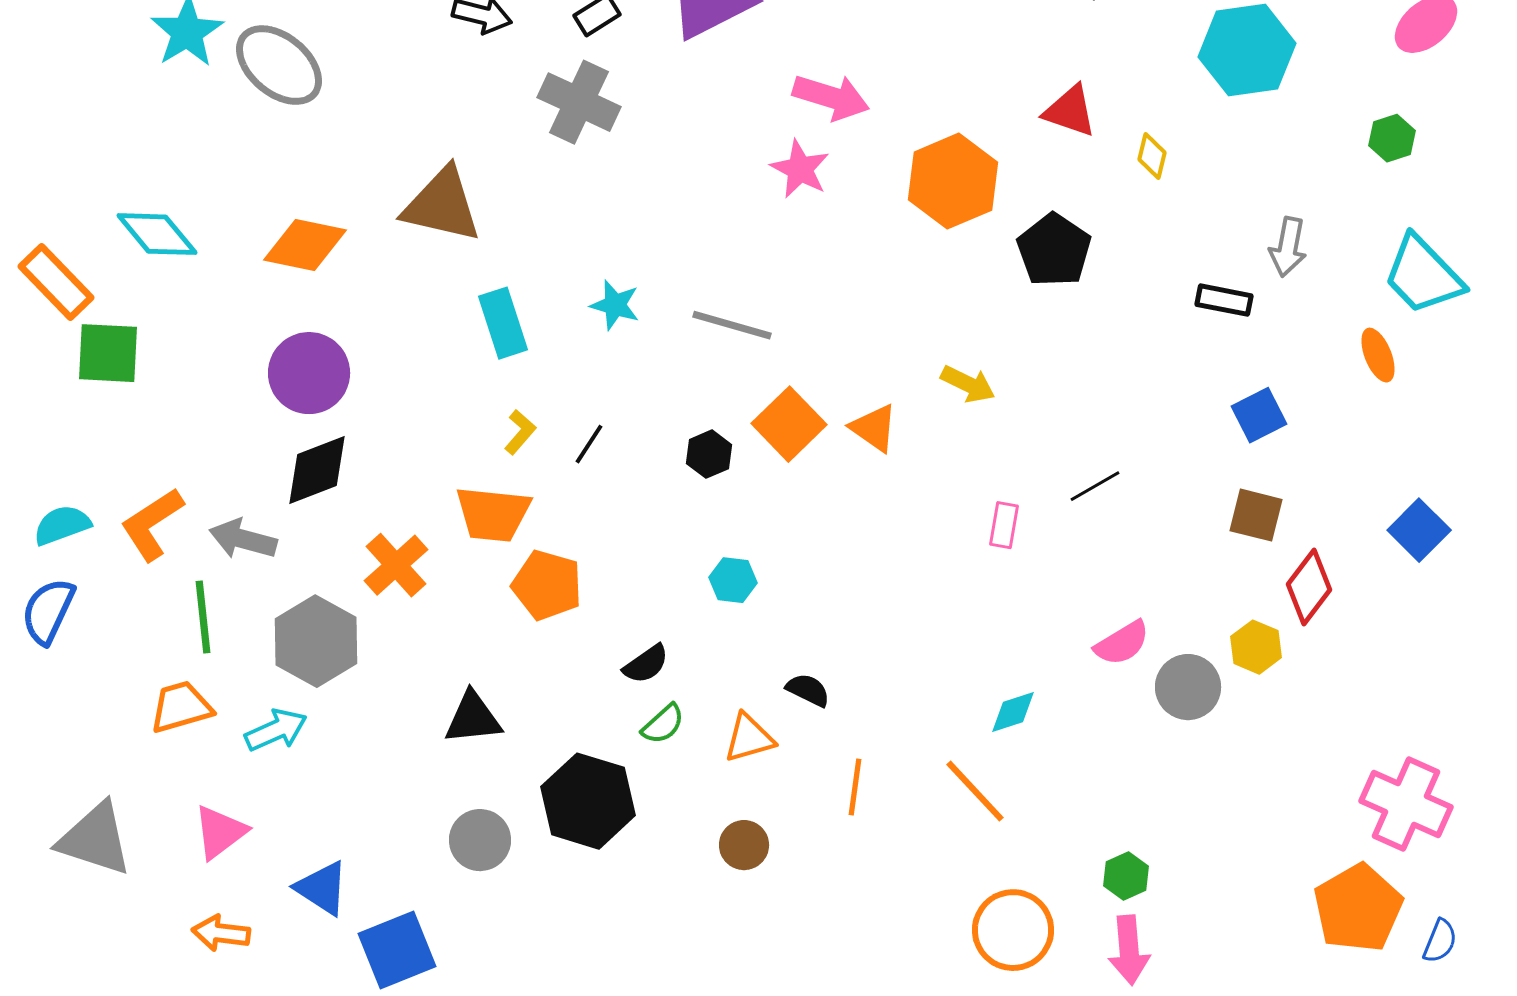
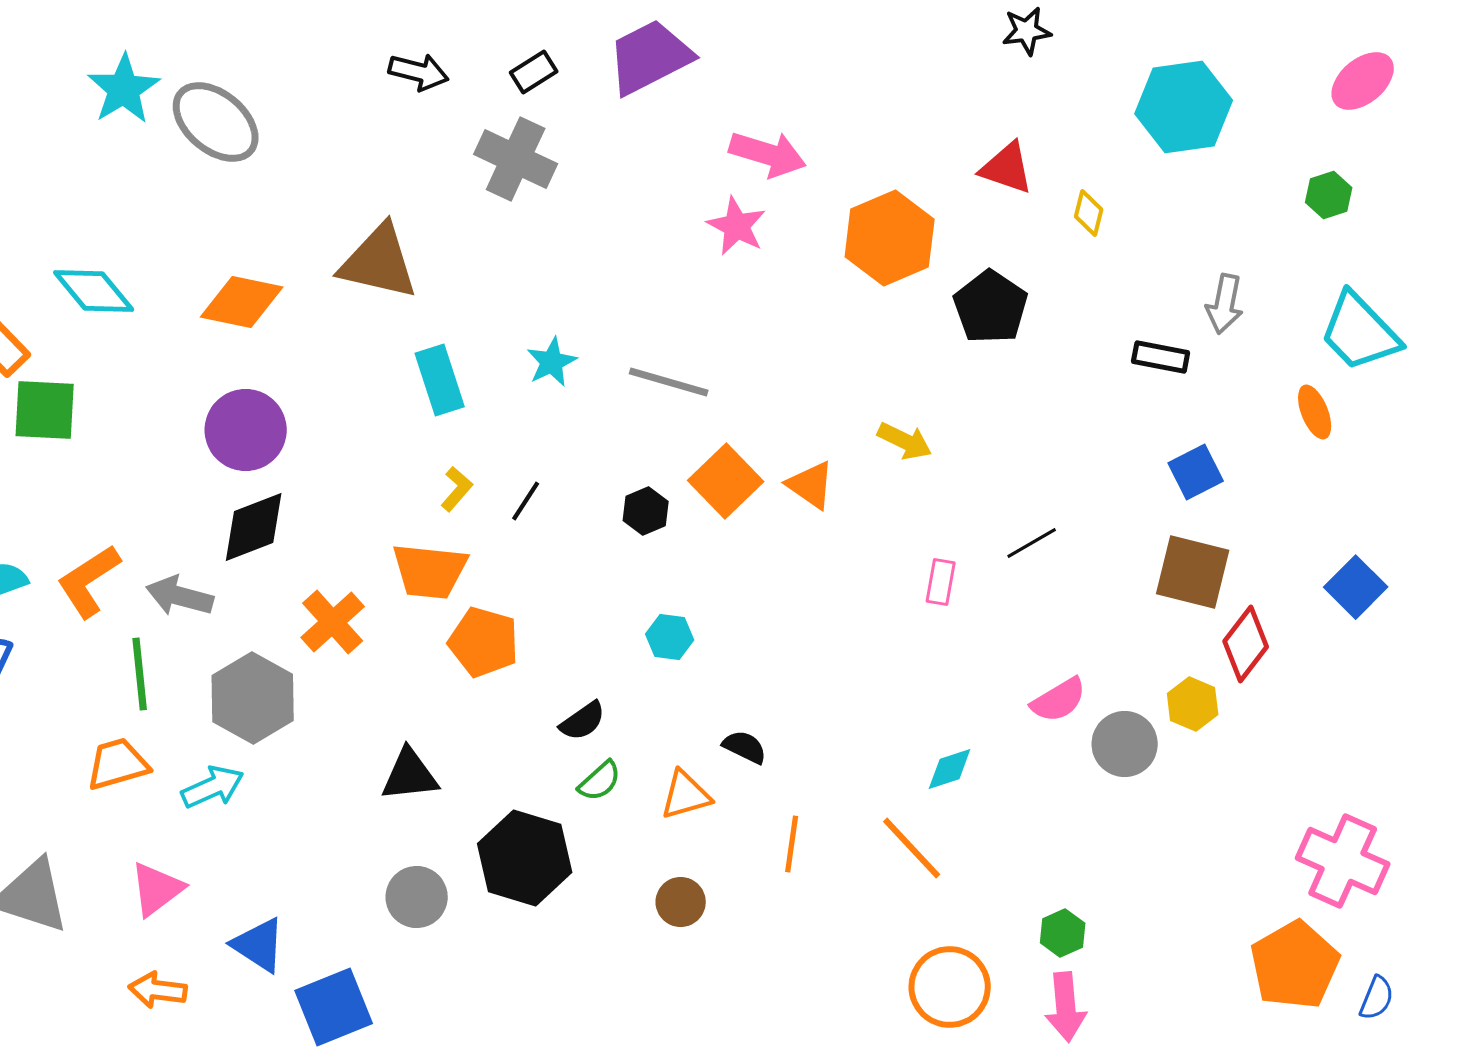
cyan star: (615, 305) -> (552, 362), turned 30
brown square: (1256, 515) -> (1193, 572), size x1.4

